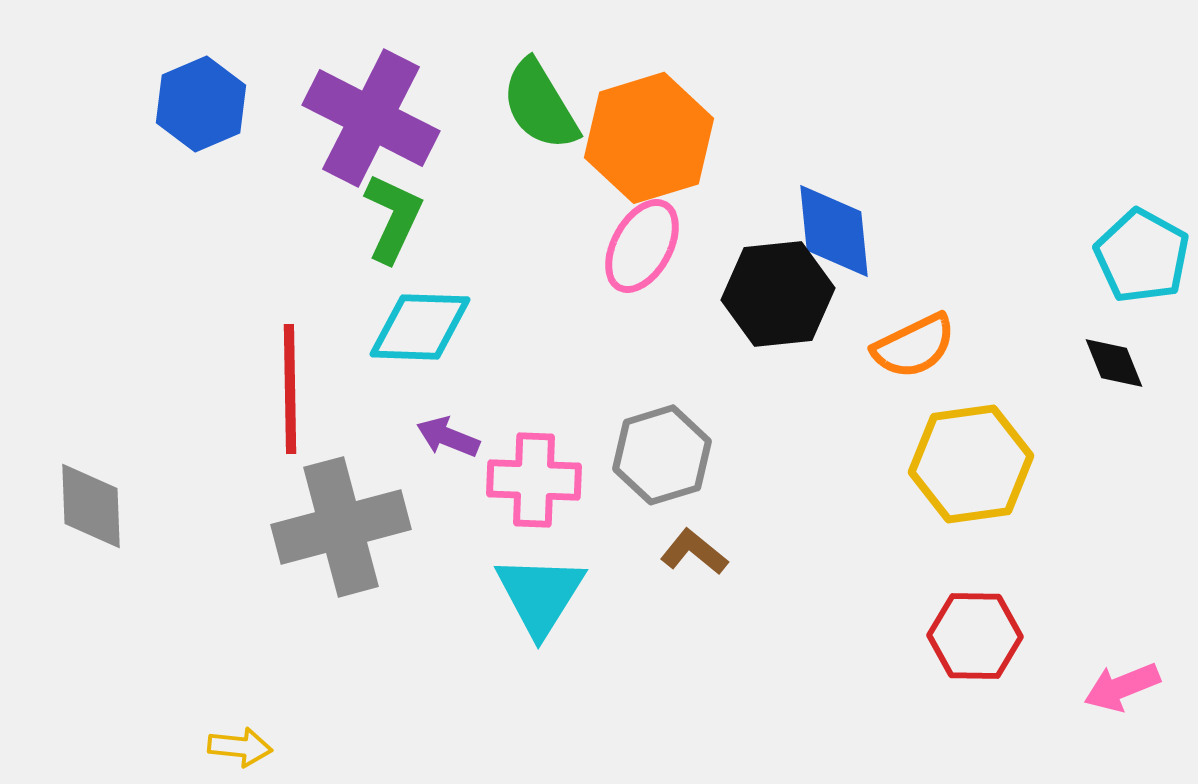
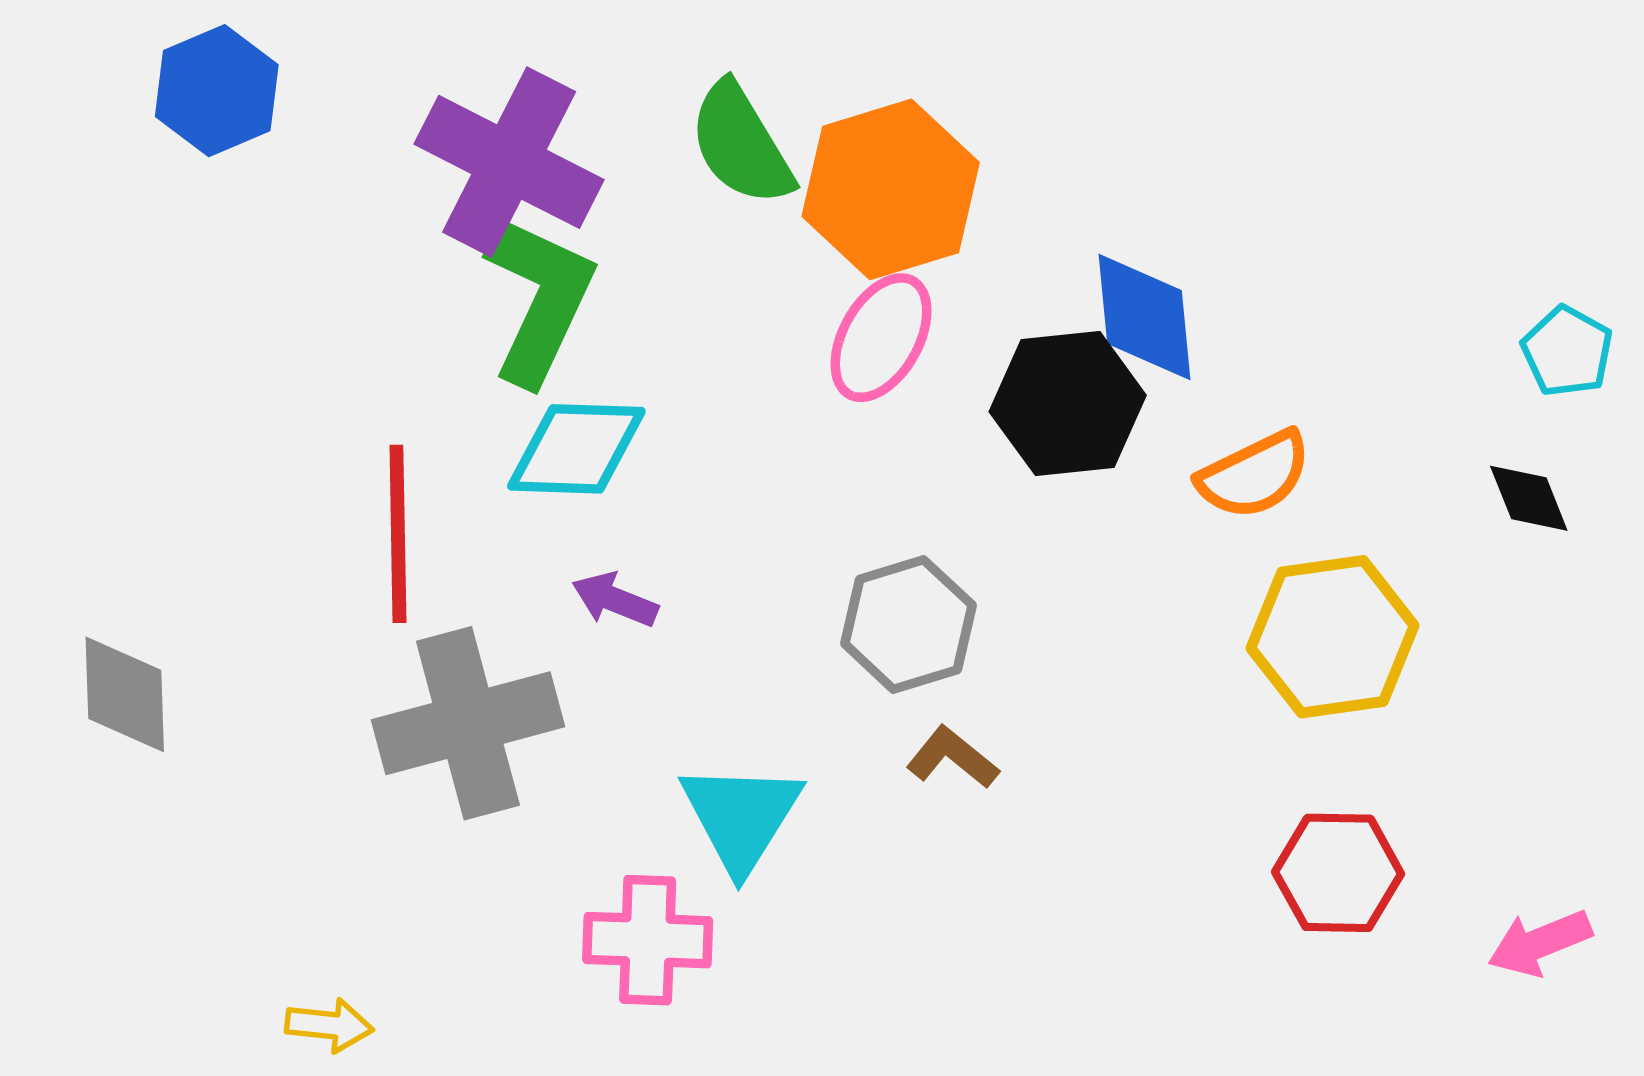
blue hexagon: (201, 104) -> (217, 91), moved
green L-shape: (393, 218) -> (539, 299), size x1.4
cyan pentagon: (1142, 256) -> (1567, 351), size x0.7
pink cross: (534, 480) -> (648, 940), moved

